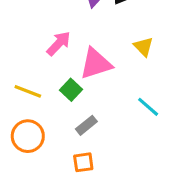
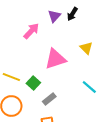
pink arrow: (59, 44) -> (31, 31), moved
green square: (71, 90) -> (33, 83), moved

